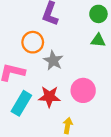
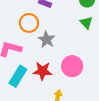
green triangle: (98, 40) -> (86, 23), turned 40

